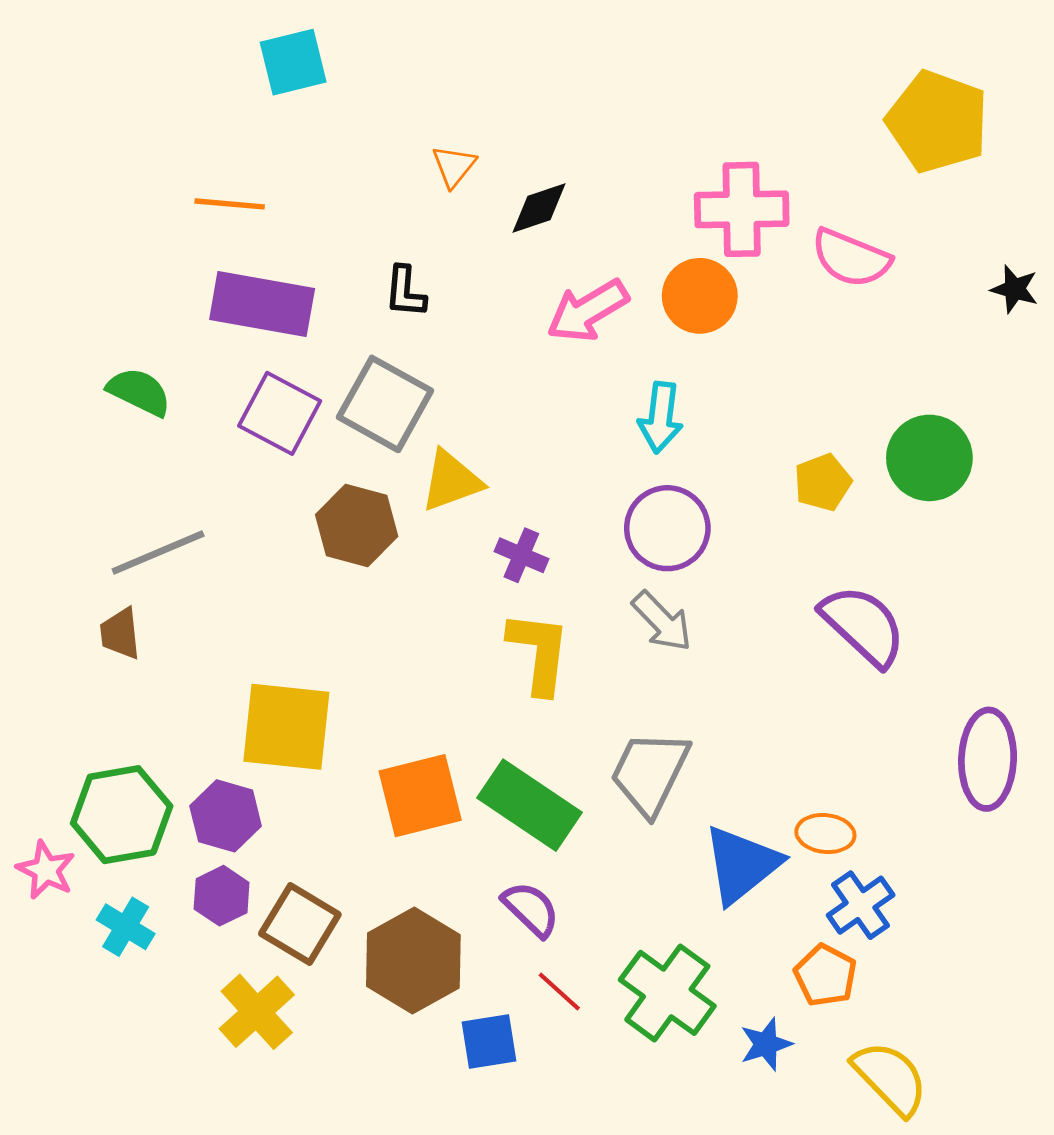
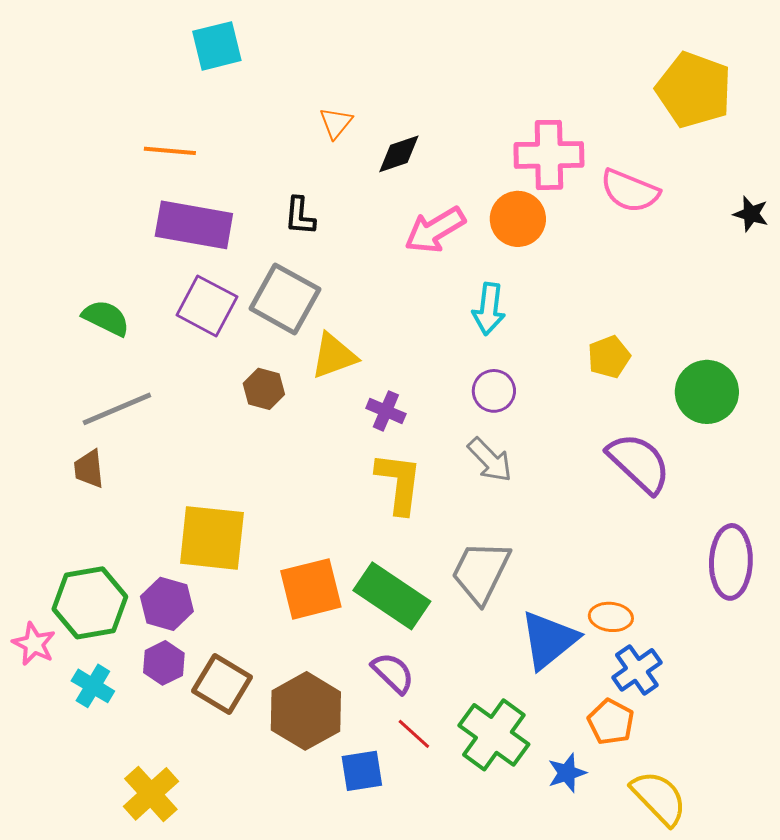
green semicircle: (139, 392) -> (106, 318), moved
green circle: (929, 458) -> (707, 392), moved
brown hexagon: (357, 526) -> (264, 389), size x0.7
purple circle: (667, 528) -> (494, 391), size x0.7
yellow cross: (257, 1012) -> (151, 794), moved

